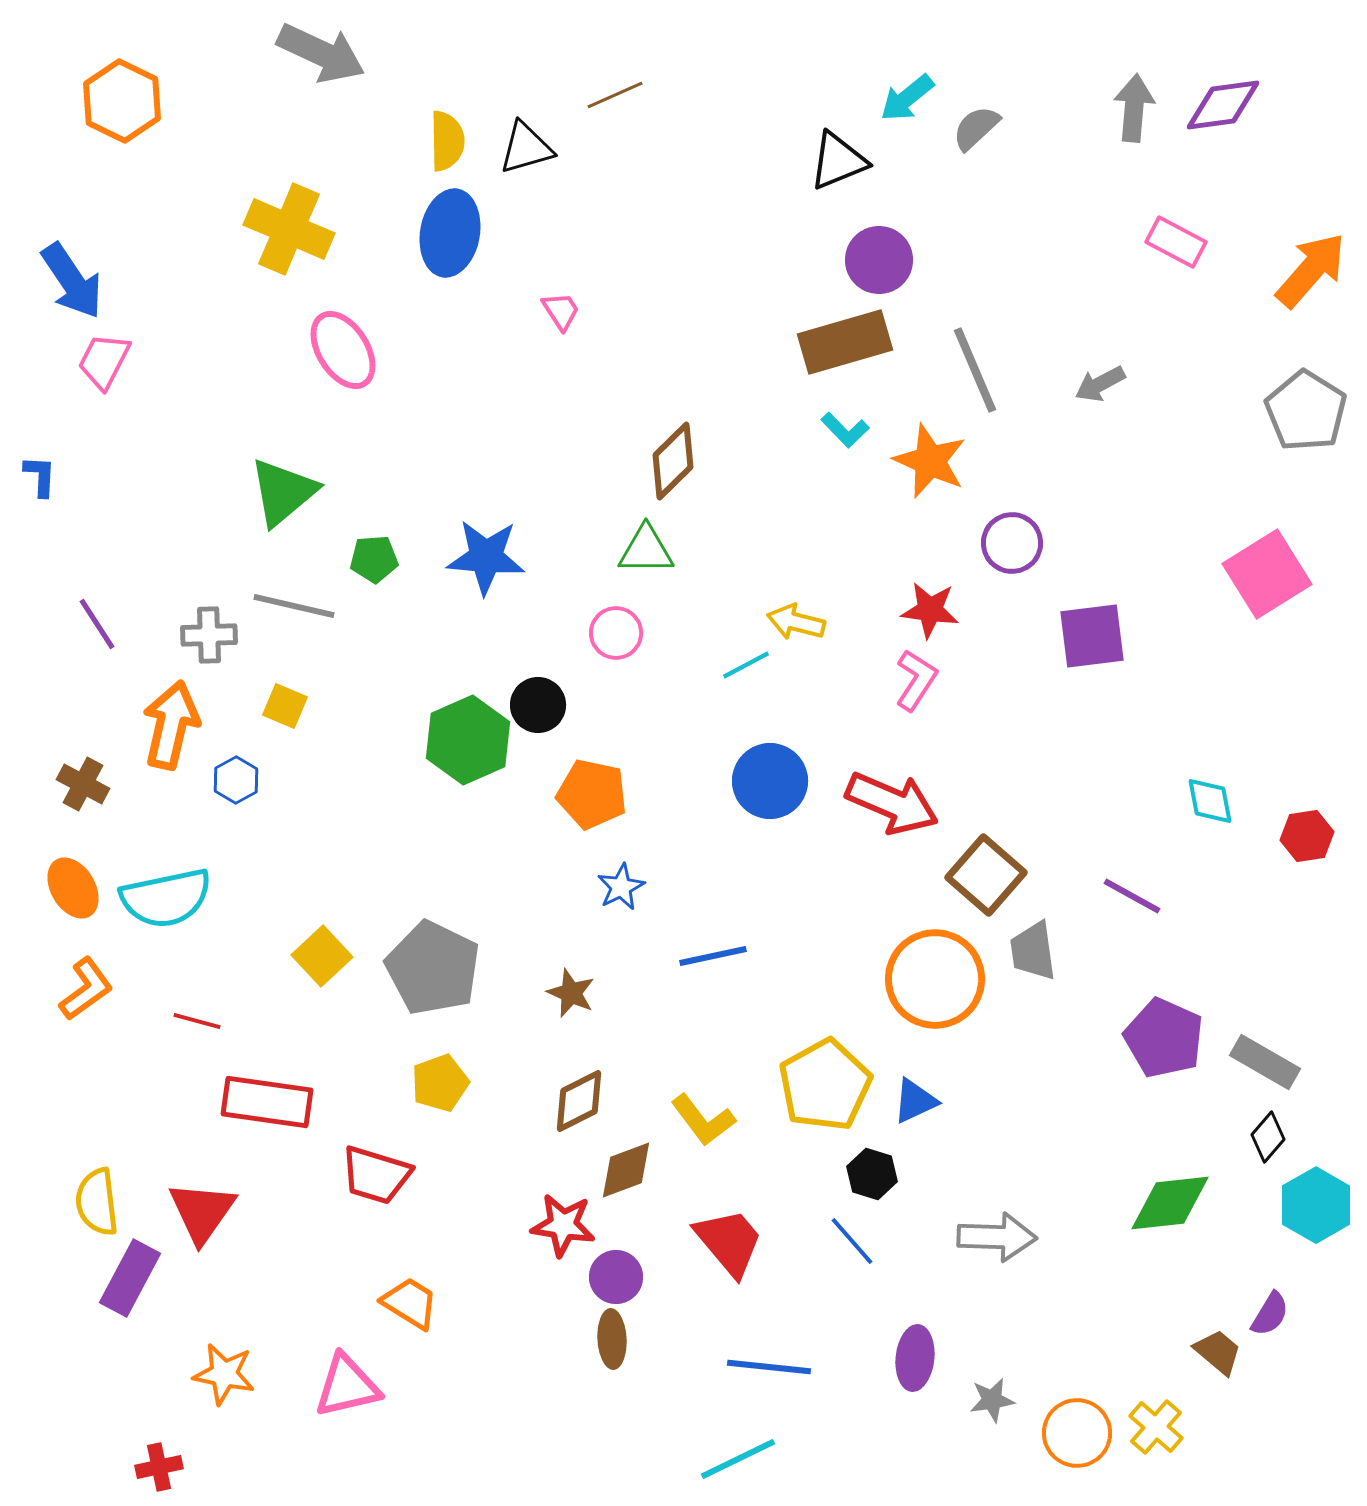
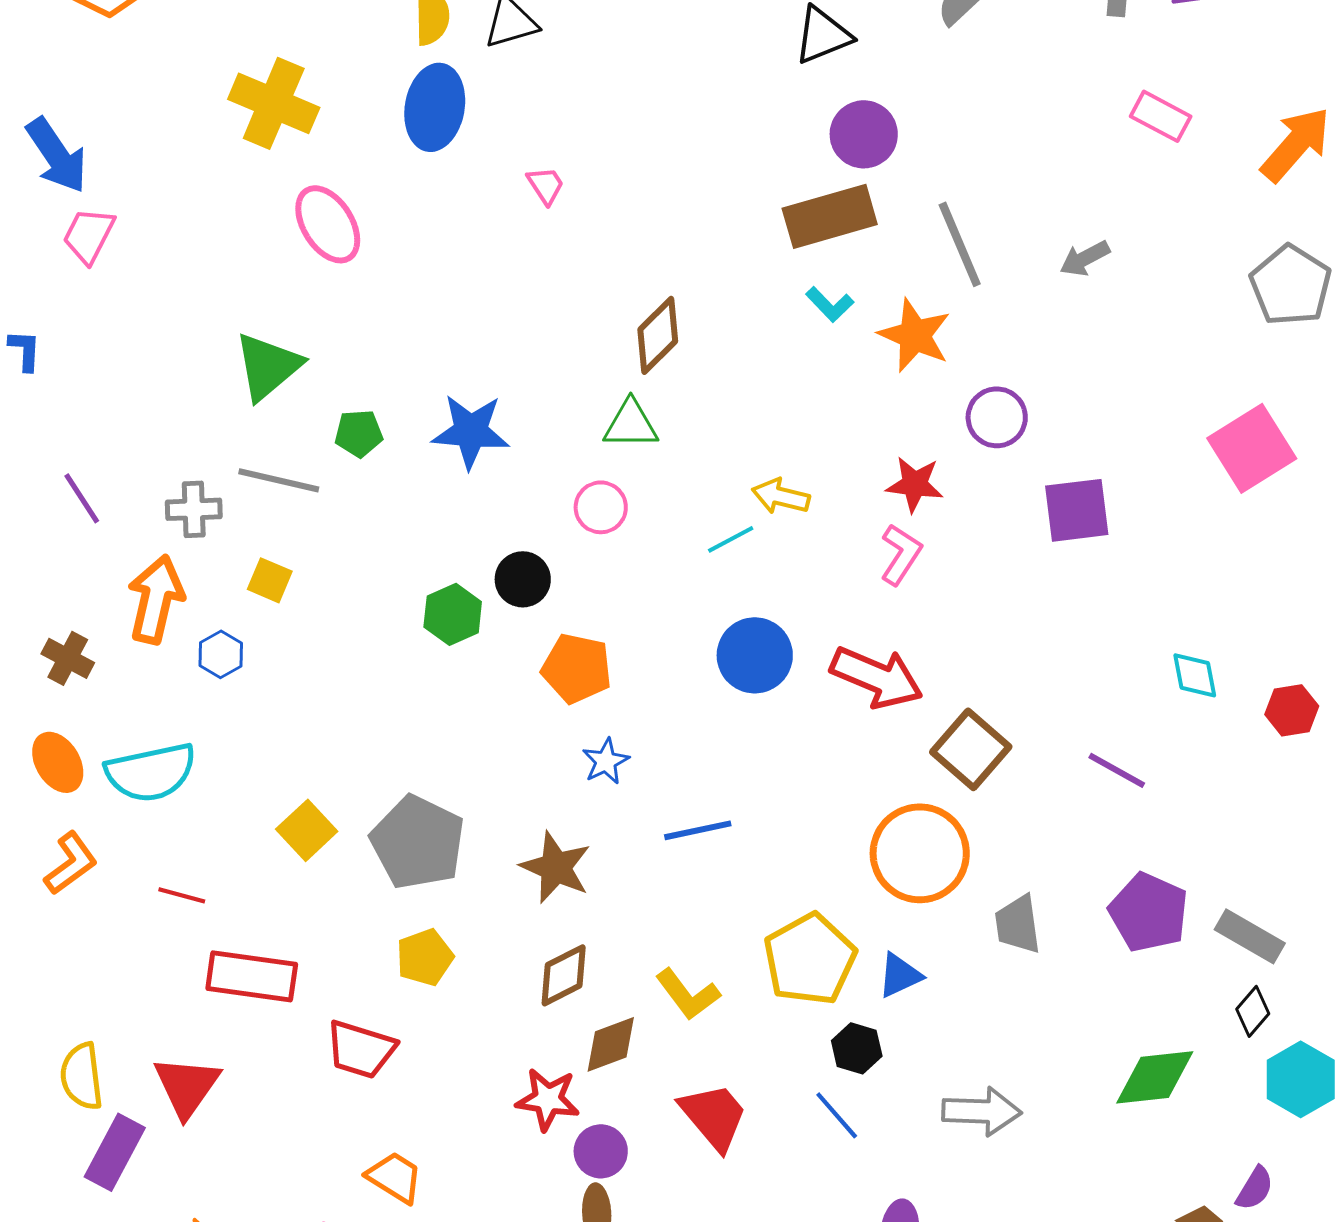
green hexagon: (468, 740) -> (453, 614), size x0.7
gray trapezoid: (1033, 951) -> (1018, 924), moved
brown star: (571, 993) -> (556, 867), size x1.5

